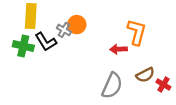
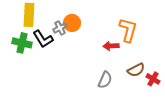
gray cross: (64, 30) -> (60, 28), turned 32
gray semicircle: (112, 86) -> (105, 80), size x0.7

